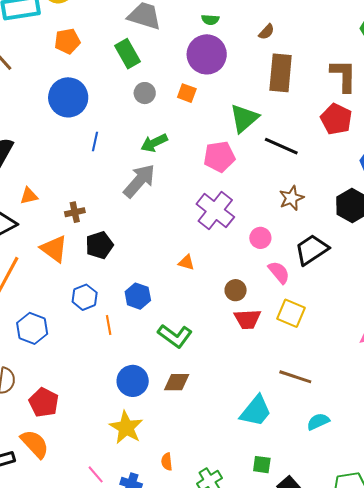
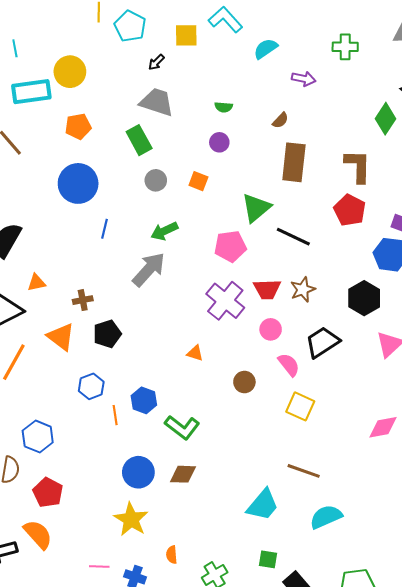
purple circle: (207, 54) -> (219, 142), size x0.5
blue hexagon: (138, 296) -> (144, 400), moved
red trapezoid: (247, 319) -> (267, 289), moved
blue hexagon: (32, 328) -> (38, 437), moved
cyan semicircle: (318, 422) -> (326, 517), size x1.4
pink line: (96, 474) -> (99, 566), turned -48

